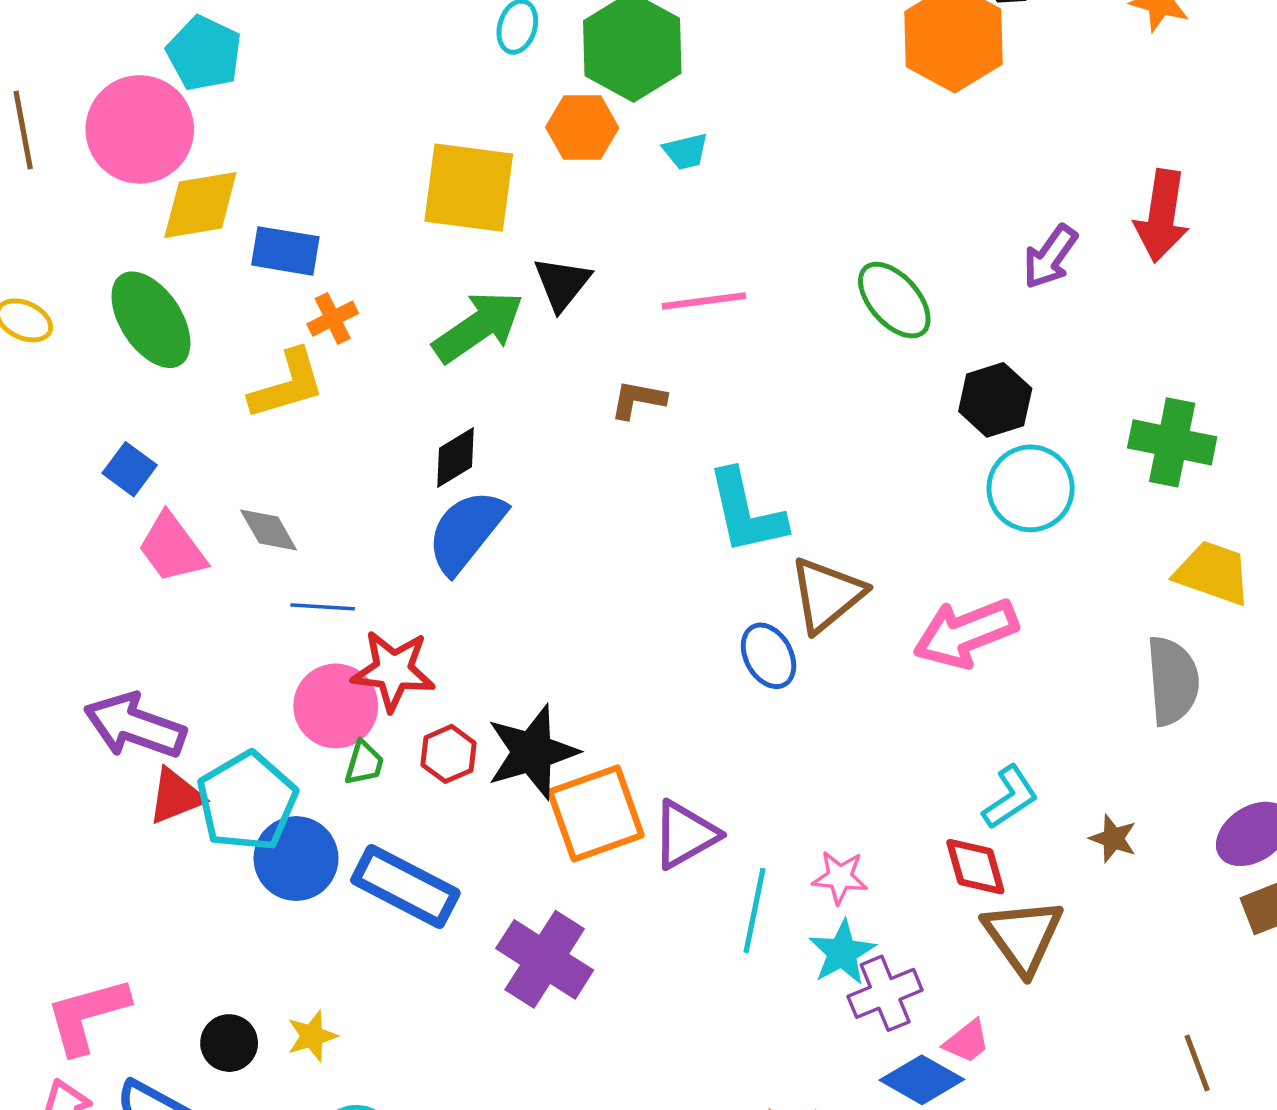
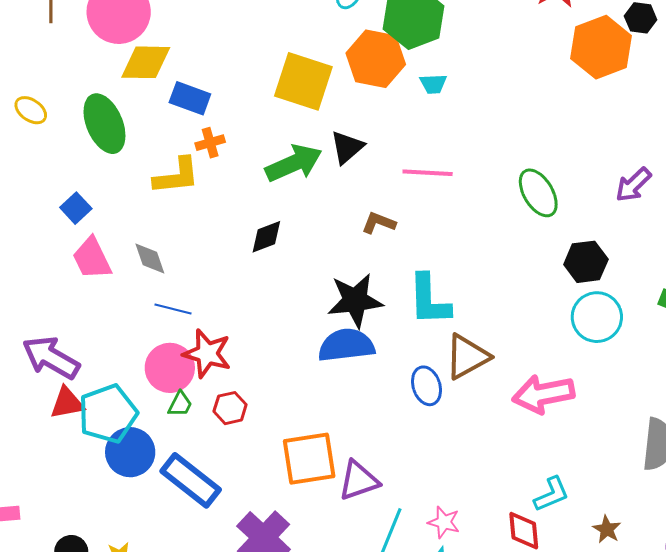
orange hexagon: (582, 127) -> (376, 59), size x1.4
blue semicircle: (466, 531) -> (346, 345), moved, turned 34
black star: (532, 752) -> (355, 300), moved

